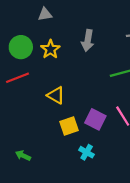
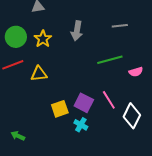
yellow triangle: (56, 95) -> (39, 74), moved, turned -36
cyan cross: (87, 152) -> (81, 125), moved

